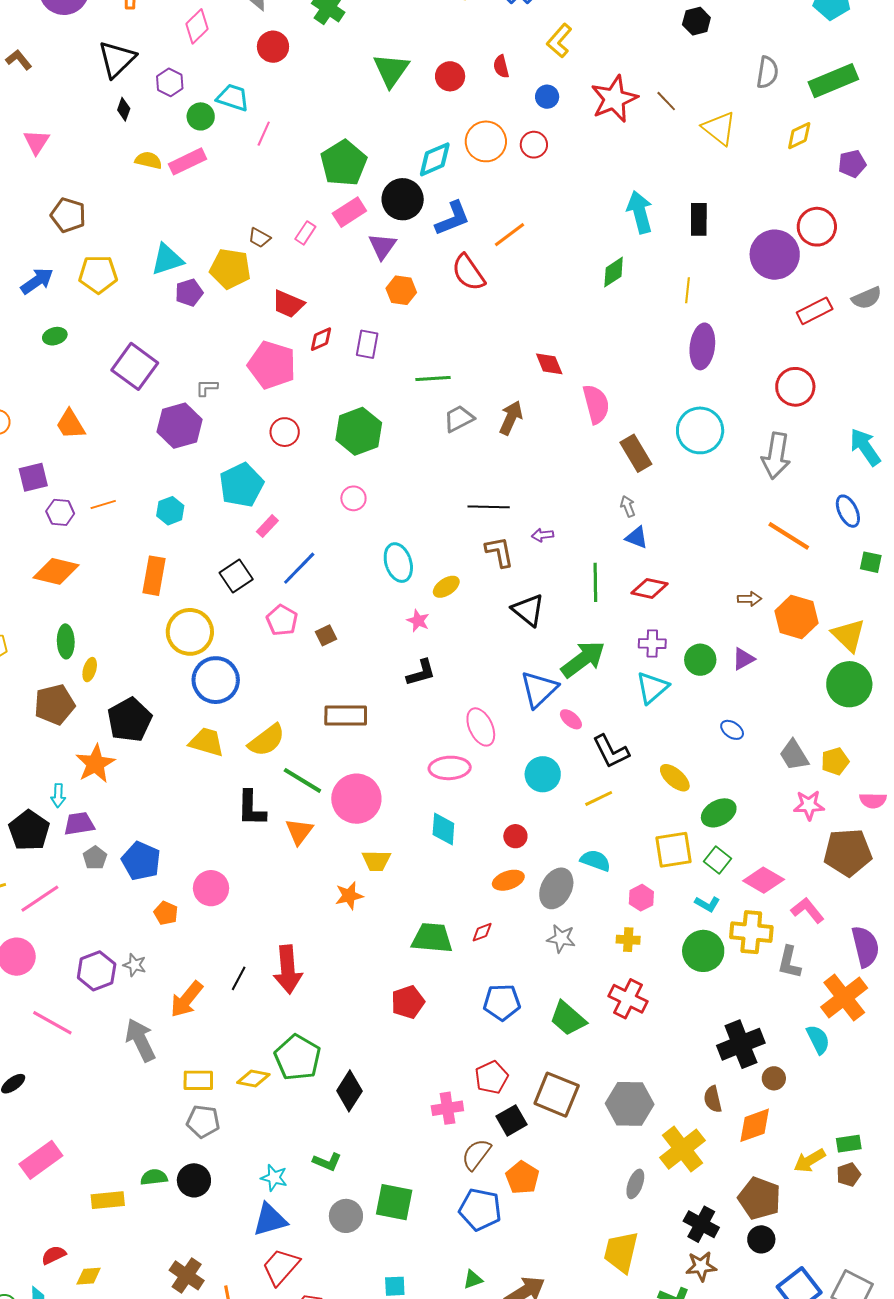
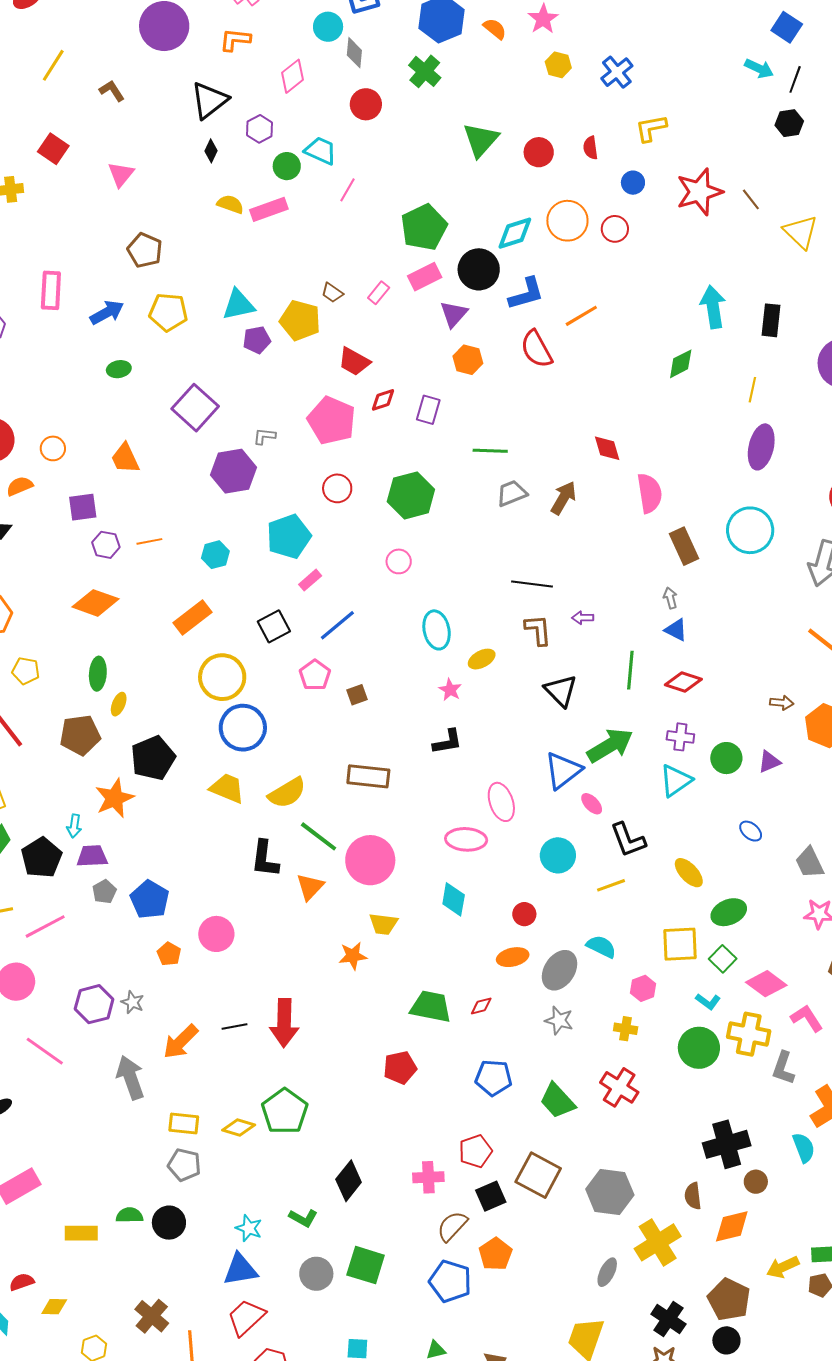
yellow L-shape: (559, 41) -> (651, 128), turned 32
orange rectangle: (154, 576) -> (192, 618), turned 36
black line: (239, 978) -> (235, 1026), turned 45
black diamond: (349, 1091) -> (349, 1181), moved

